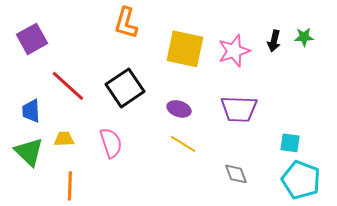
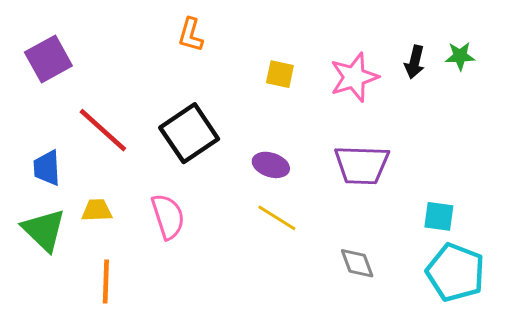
orange L-shape: (126, 23) -> (191, 35), size x0.7
yellow square: (185, 49) -> (280, 74), size x0.5

